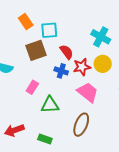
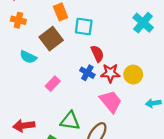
cyan cross: (101, 37) -> (143, 23), moved
brown square: (36, 50) -> (51, 39), moved, turned -30
green triangle: (50, 105) -> (70, 121), moved

